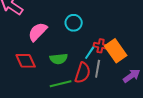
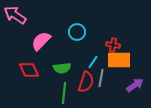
red cross: (101, 46) -> (113, 45), moved
orange rectangle: (116, 51) -> (119, 60), turned -55
green line: (61, 84) -> (64, 93), turned -70

